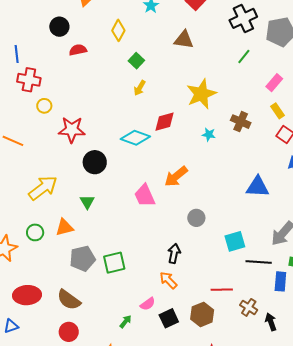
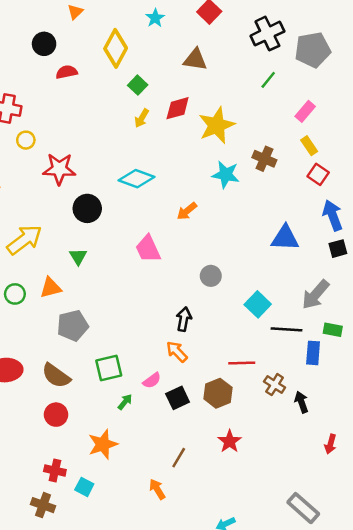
yellow diamond: (118, 30) -> (116, 48), size x1.4
red diamond: (164, 122) -> (178, 108), moved
cyan star: (209, 134) -> (226, 175), size x1.6
orange arrow: (176, 176) -> (187, 211), moved, size x0.7
cyan square: (235, 241) -> (258, 304), turned -30
green square: (114, 263) -> (109, 368), moved

